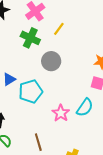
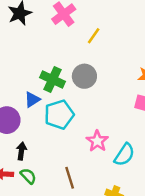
green cross: (30, 38) -> (52, 80), moved
cyan semicircle: (85, 108) -> (124, 155), moved

